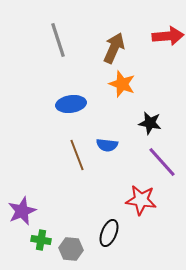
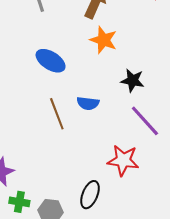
blue ellipse: (71, 104) -> (51, 61), turned 40

